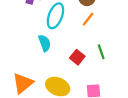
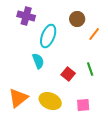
orange line: (88, 19) -> (94, 34), moved

